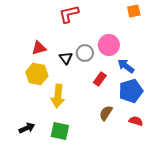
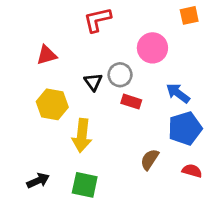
pink circle: (109, 45) -> (152, 48), moved
red triangle: (39, 48) -> (47, 55), moved
red rectangle: (100, 79) -> (131, 102), moved, turned 72

